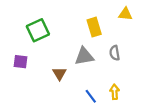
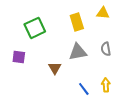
yellow triangle: (125, 14) -> (103, 13), moved
yellow rectangle: (94, 27) -> (77, 22), moved

